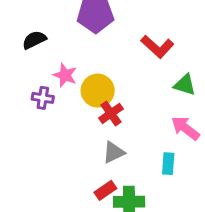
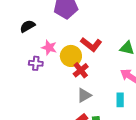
red L-shape: (157, 47) -> (91, 44), moved

